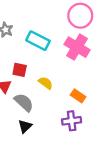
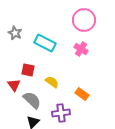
pink cross: (77, 47) -> (81, 49), size x0.6
purple cross: (72, 121) -> (61, 113), moved

